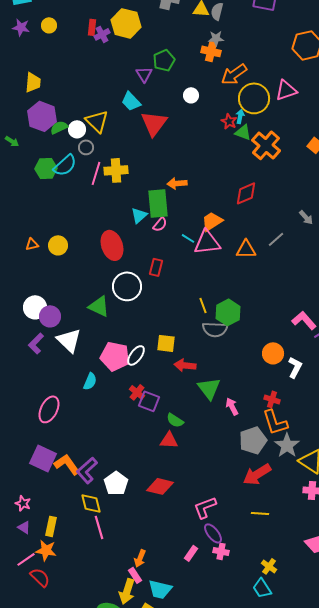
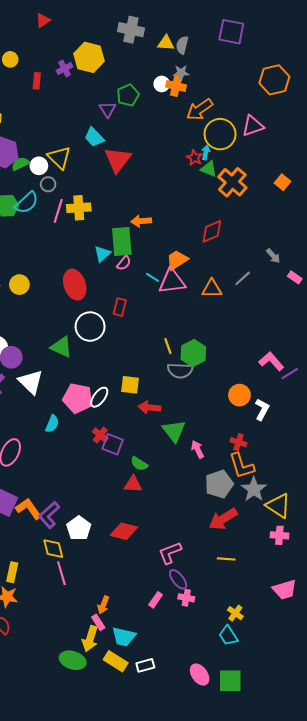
red rectangle: (92, 27) -> (37, 81), moved
white circle: (191, 95) -> (162, 84), moved

